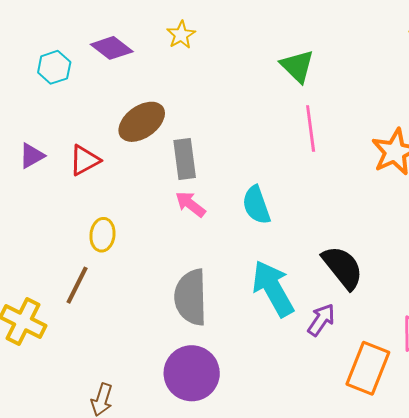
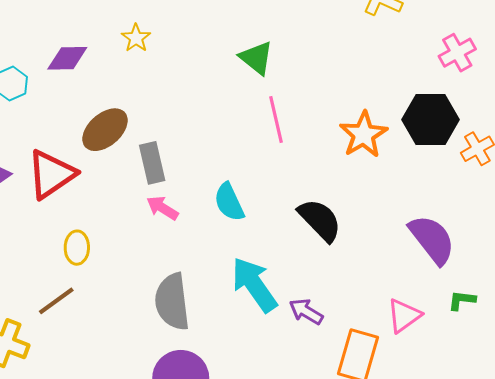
purple diamond: (112, 48) -> (67, 58), turned -33
red triangle: (85, 160) -> (51, 174), size x1.6
black semicircle: (343, 267) -> (320, 220), moved
brown line: (77, 285) -> (56, 301), turned 33
purple arrow: (321, 320) -> (306, 311), turned -88

